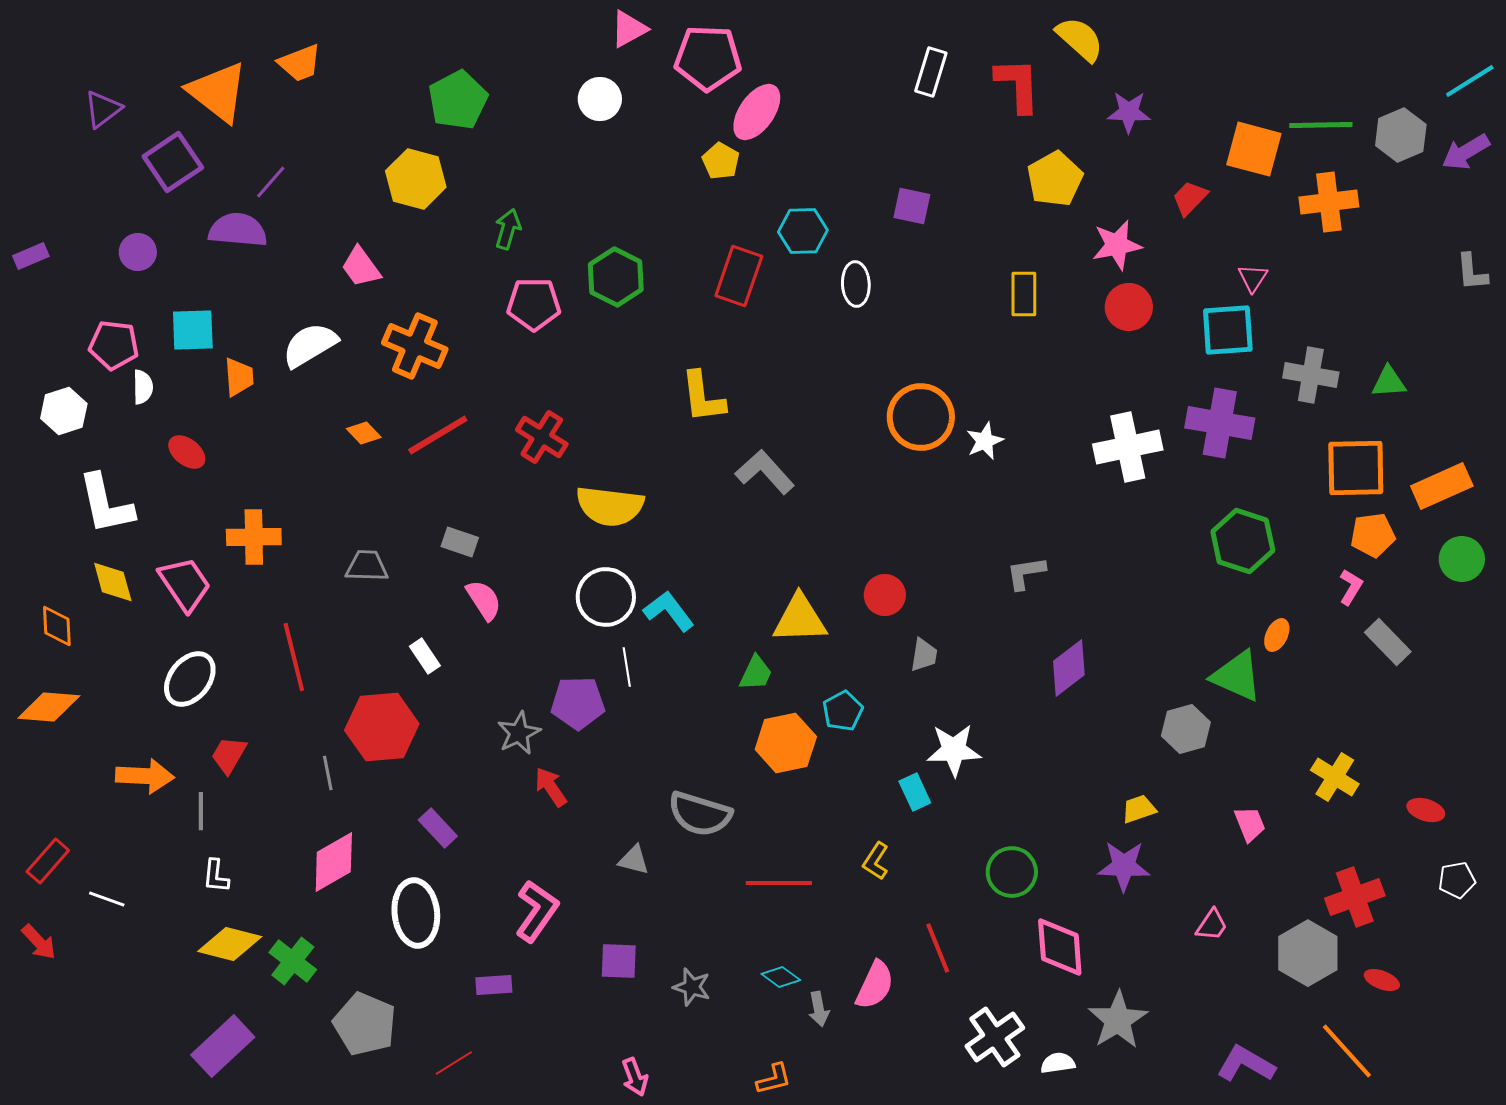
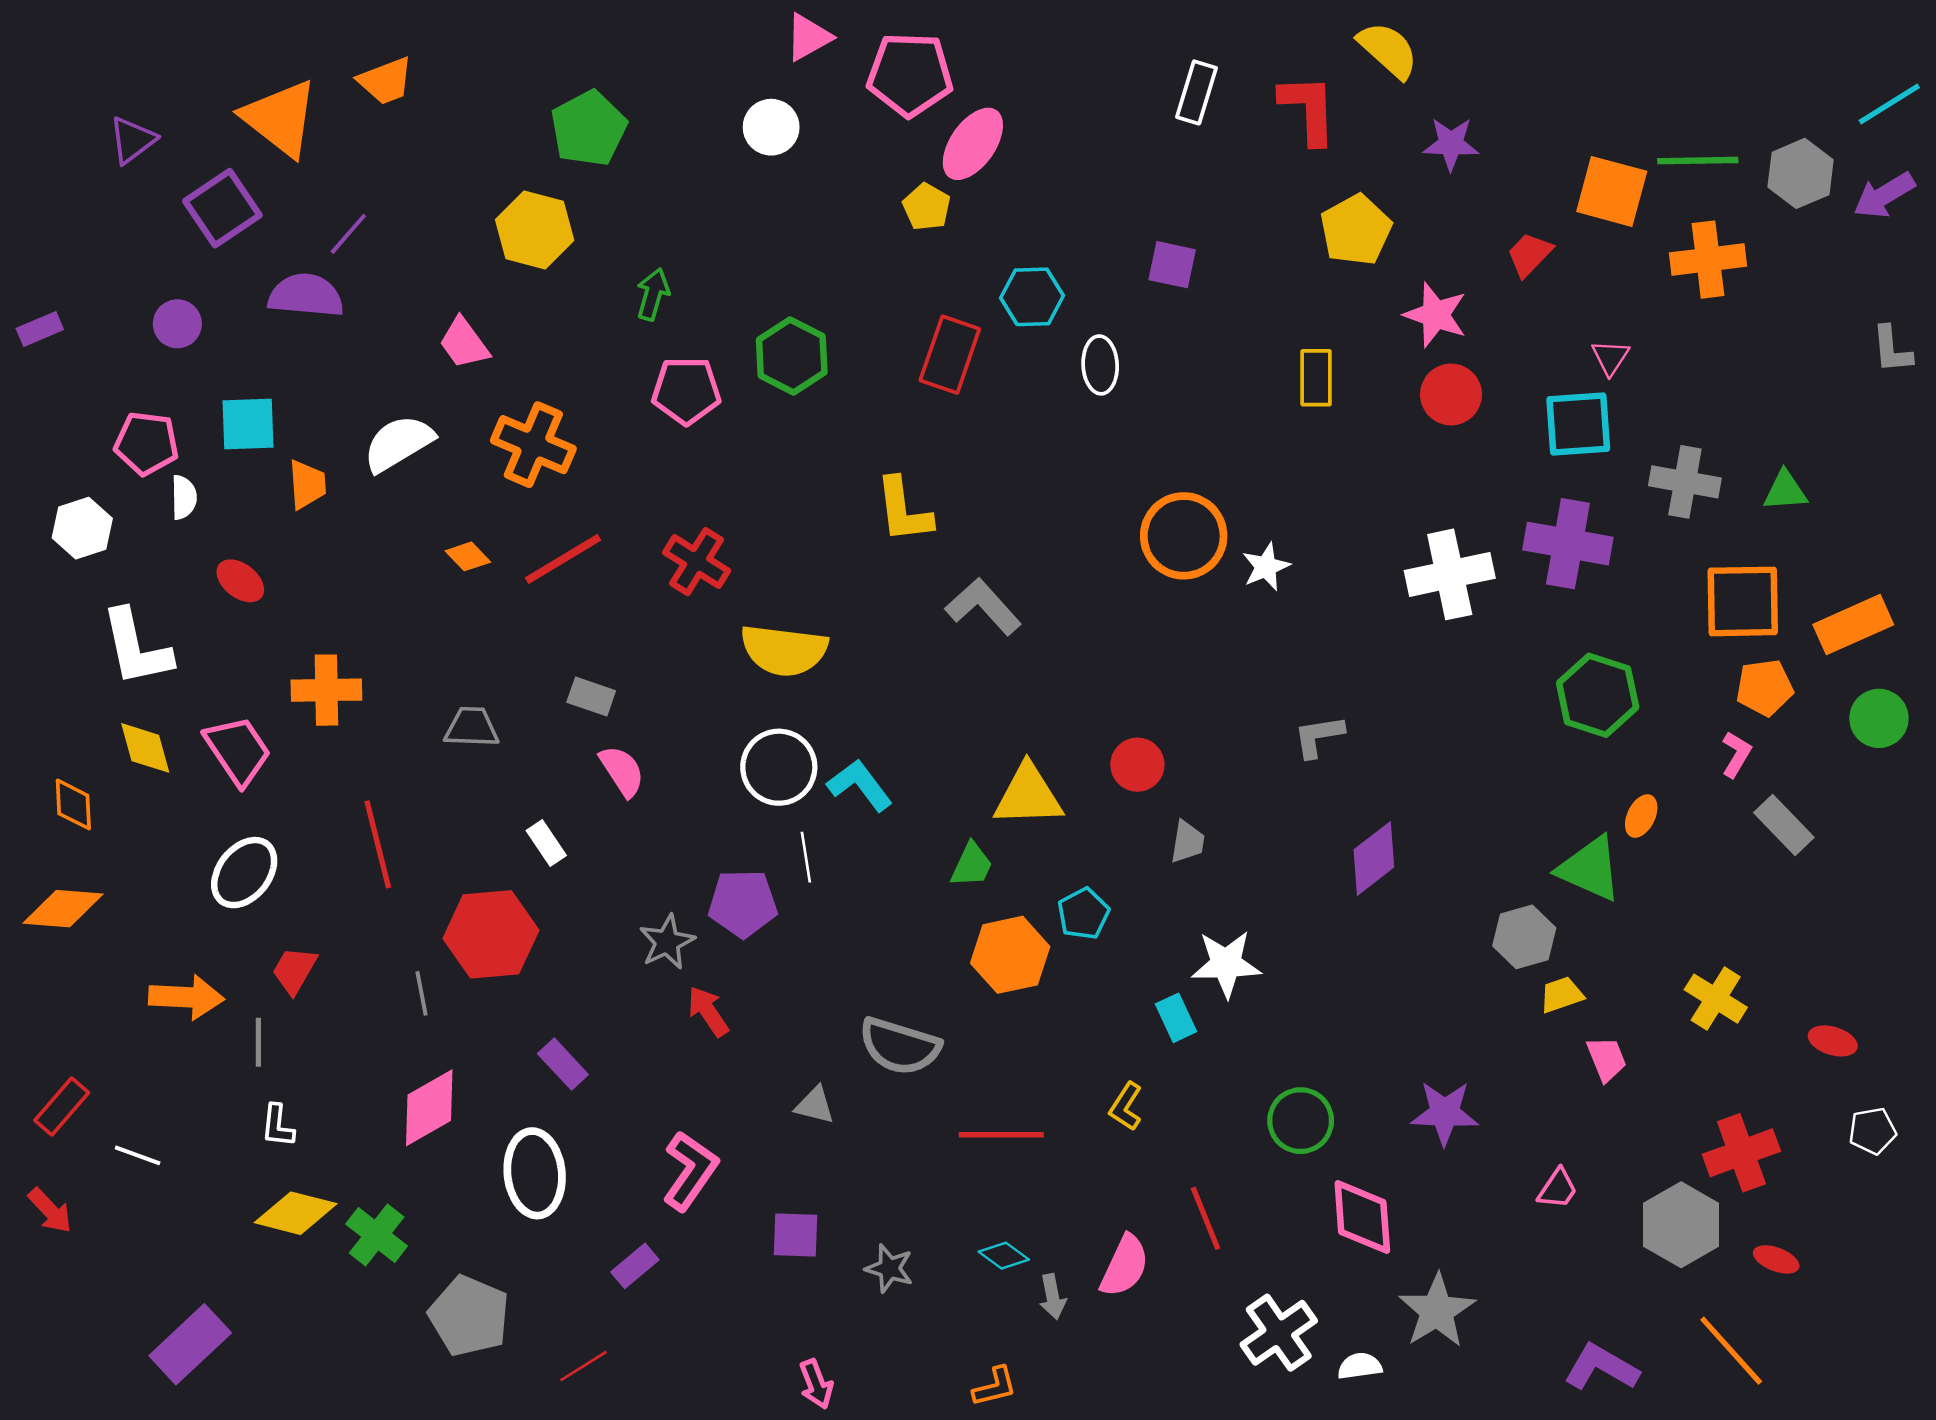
pink star: (1117, 245) -> (1436, 315), turned 30
yellow trapezoid: (1139, 809) -> (1562, 995), moved
purple rectangle: (494, 985) -> (635, 1266), turned -36
purple rectangle: (223, 1046) -> (190, 1344), moved

